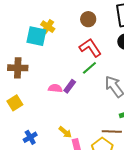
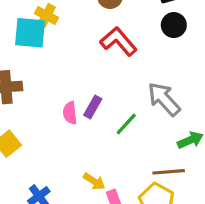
green line: (89, 68) -> (126, 124), moved
pink semicircle: (55, 88) -> (70, 113), turned -96

